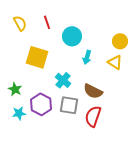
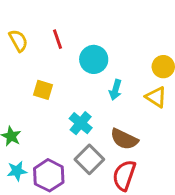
yellow square: (37, 57) -> (43, 90), size x0.6
purple hexagon: (41, 104) -> (49, 175), moved
gray square: (69, 105) -> (89, 159), turned 36

